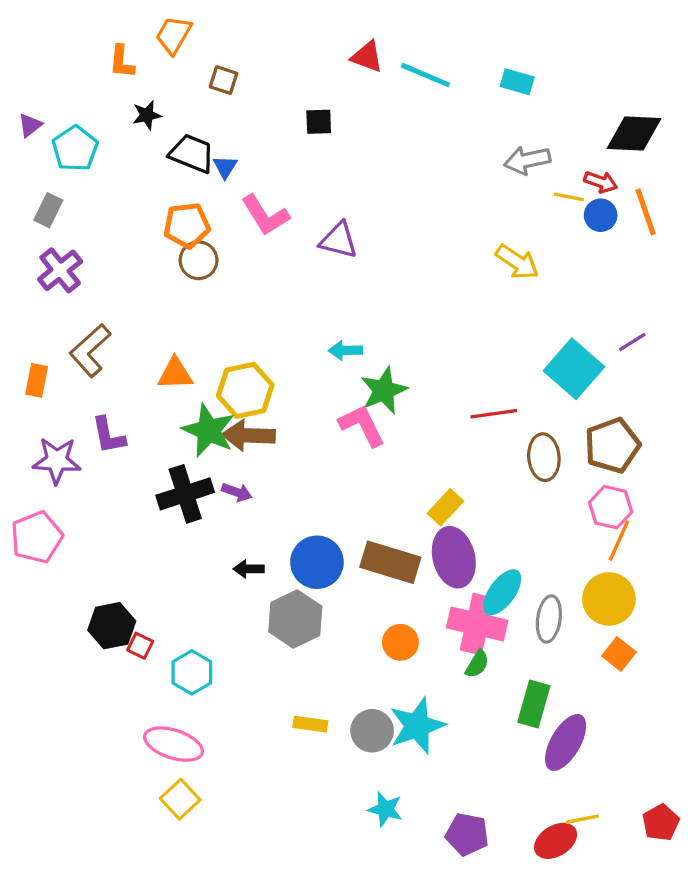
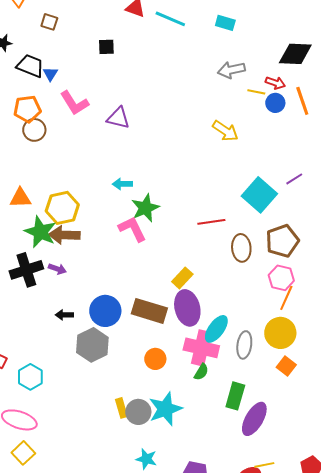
yellow rectangle: (310, 724) -> (121, 408), moved, turned 66

